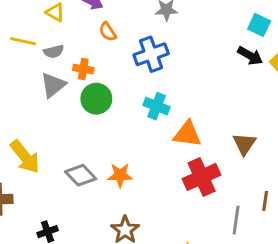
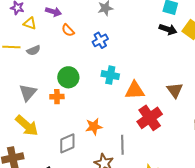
blue cross: (151, 54) -> (100, 40), size x0.7
orange cross: (83, 69) -> (57, 97), moved
gray triangle: (53, 85) -> (28, 93), moved
gray diamond: (81, 175) -> (67, 143), moved, turned -60
gray line: (236, 220) -> (122, 145), moved

